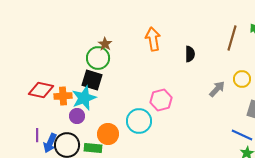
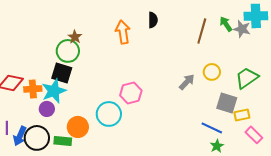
black semicircle: (190, 54) -> (153, 20), moved

